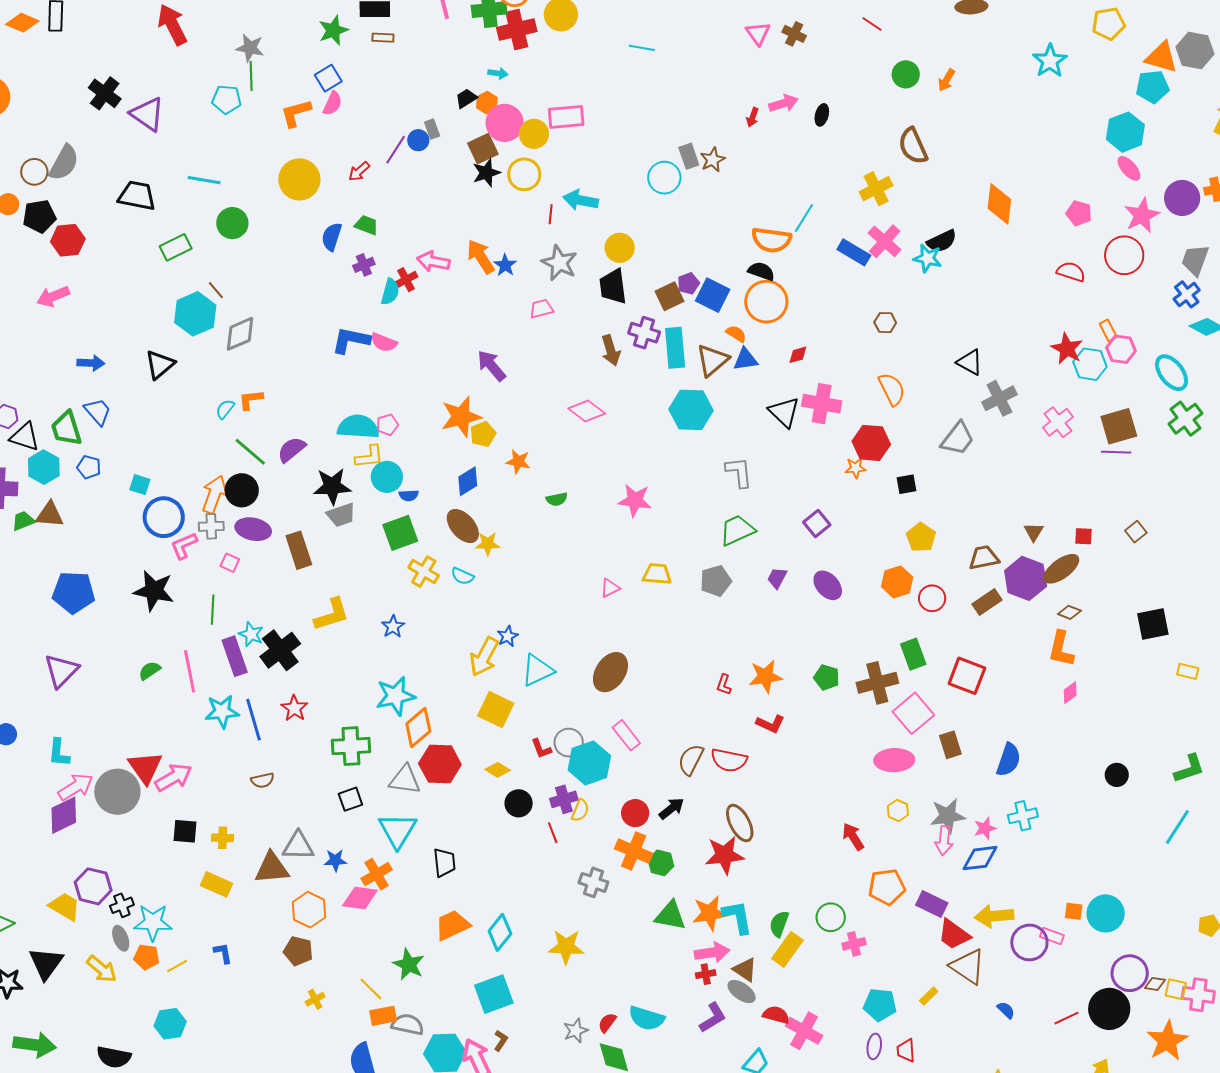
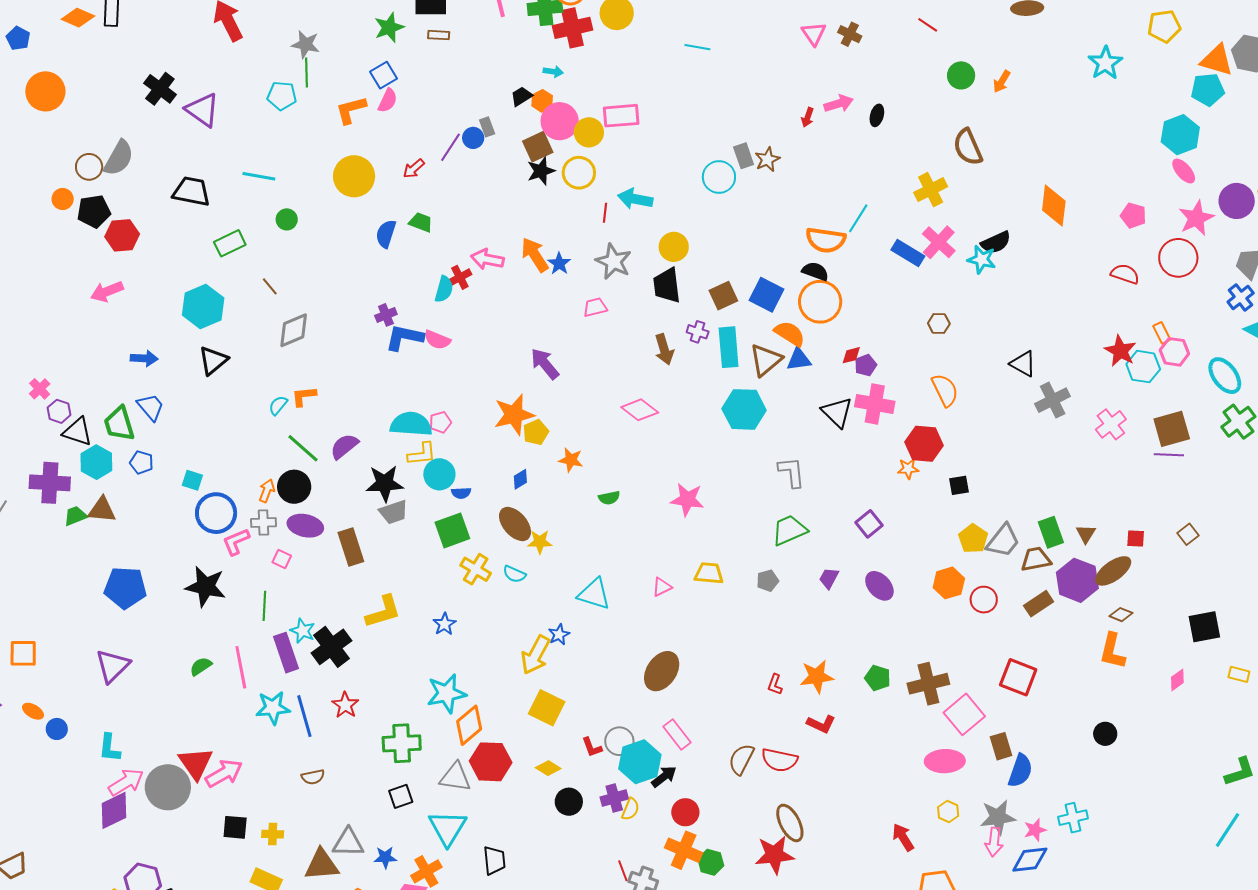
green circle: (232, 223) -> (287, 219), size x0.7
purple cross: (364, 265) -> (386, 315), moved
purple pentagon: (688, 283) -> (866, 365), moved
cyan hexagon: (195, 314) -> (203, 307), moved
purple cross: (644, 333) -> (698, 332), size x0.7
orange semicircle: (736, 334) -> (790, 334), size x1.5
gray trapezoid: (958, 439) -> (1003, 541), moved
blue diamond: (468, 481) -> (520, 479), size x0.7
orange arrow: (214, 494) -> (267, 491), size x0.6
gray pentagon: (716, 581) -> (768, 581), size x0.7
green rectangle: (913, 654) -> (1051, 532), moved
cyan triangle: (537, 670) -> (594, 594), moved, turned 42
pink diamond: (1070, 693) -> (1177, 680), moved
blue semicircle: (1009, 760) -> (1020, 771), moved
black circle: (1117, 775) -> (1105, 734), moved
black arrow: (672, 808) -> (664, 777), moved
red line: (553, 833) -> (623, 871), moved

